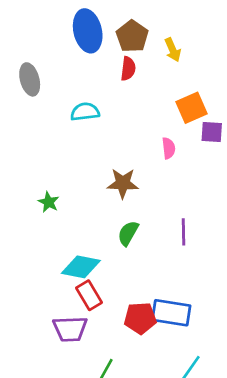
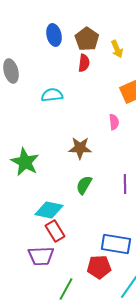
blue ellipse: (88, 31) -> (54, 35), size x0.7
green star: (49, 202) -> (25, 162), size x1.8
red pentagon: (140, 318) -> (99, 267), moved

